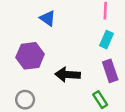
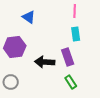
cyan rectangle: (106, 40) -> (76, 34), turned -32
purple rectangle: (110, 71) -> (68, 57), moved

